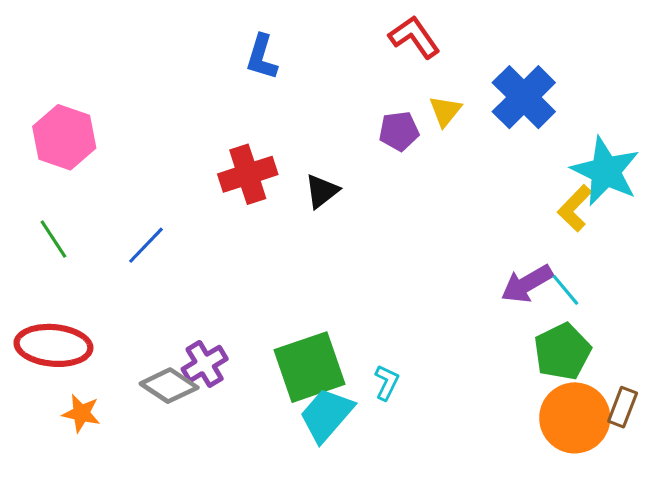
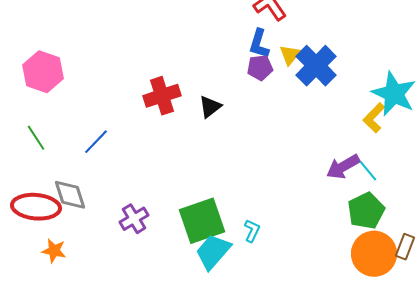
blue L-shape: (262, 57) -> (259, 44), moved
blue cross: (524, 97) -> (316, 66), moved
gray diamond: (169, 386) -> (70, 195), moved, turned 39

